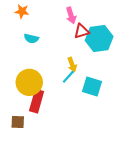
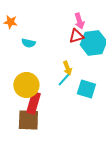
orange star: (22, 11) -> (10, 22), moved
pink arrow: (71, 16) -> (79, 21), moved
brown square: (18, 122) -> (28, 120), moved, size x1.6

